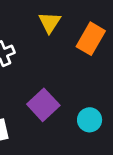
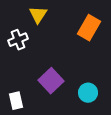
yellow triangle: (50, 22) -> (38, 15), moved

